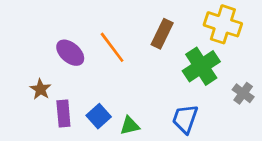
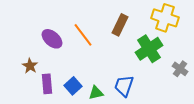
blue trapezoid: (185, 119) -> (124, 86), moved

